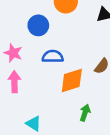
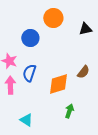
blue semicircle: (53, 57) -> (29, 73), moved, turned -72

